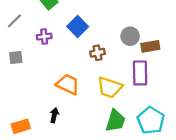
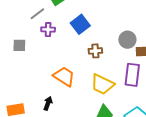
gray line: (14, 21) -> (37, 14), moved

